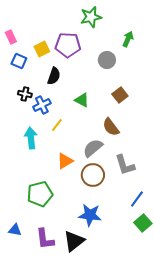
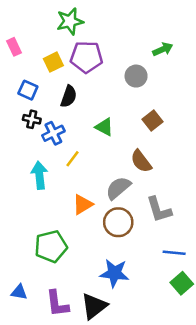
green star: (91, 17) -> (70, 21), moved
green arrow: (128, 39) -> (163, 49), turned 42
blue square: (19, 61) -> (28, 90), moved
blue line: (137, 199) -> (174, 253), turned 60

